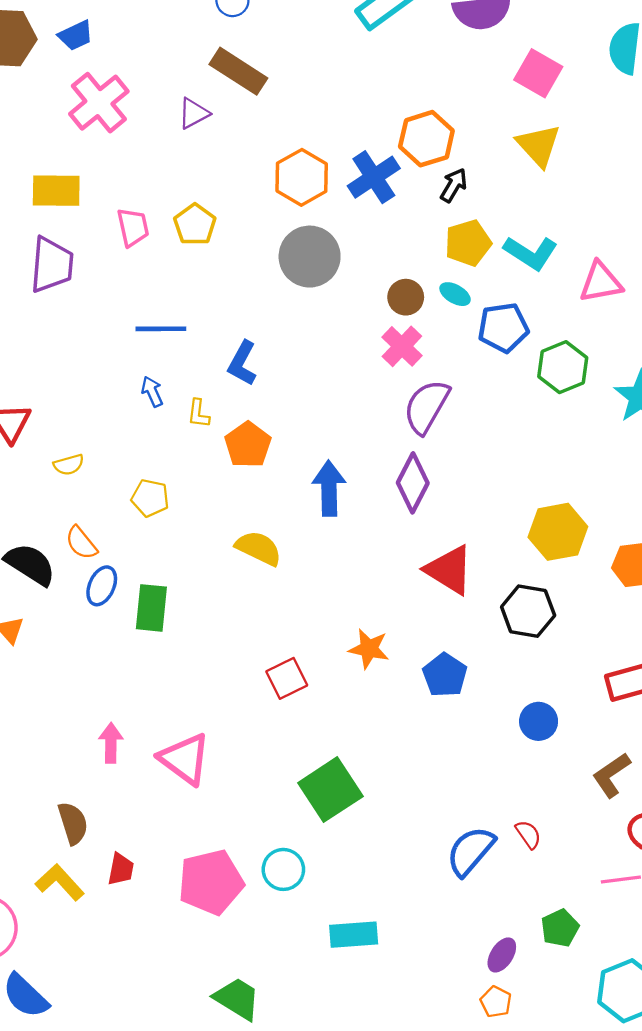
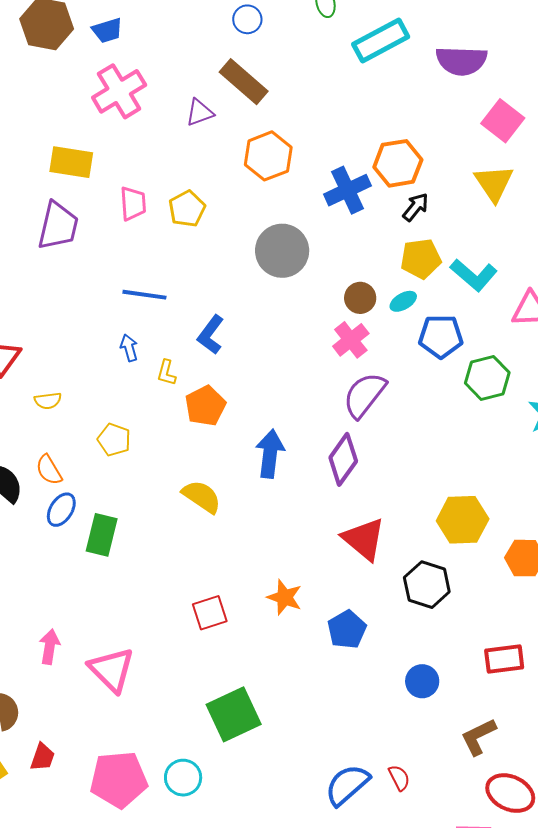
orange hexagon: (302, 177) -> (268, 156), moved
cyan ellipse: (455, 294) -> (403, 301), turned -68

